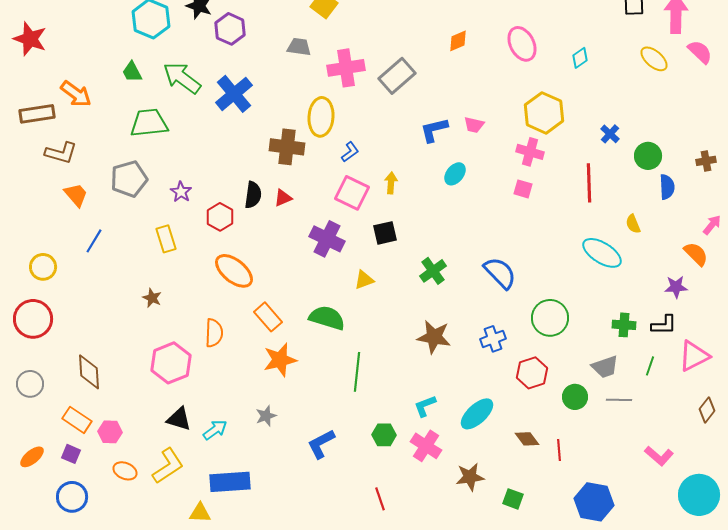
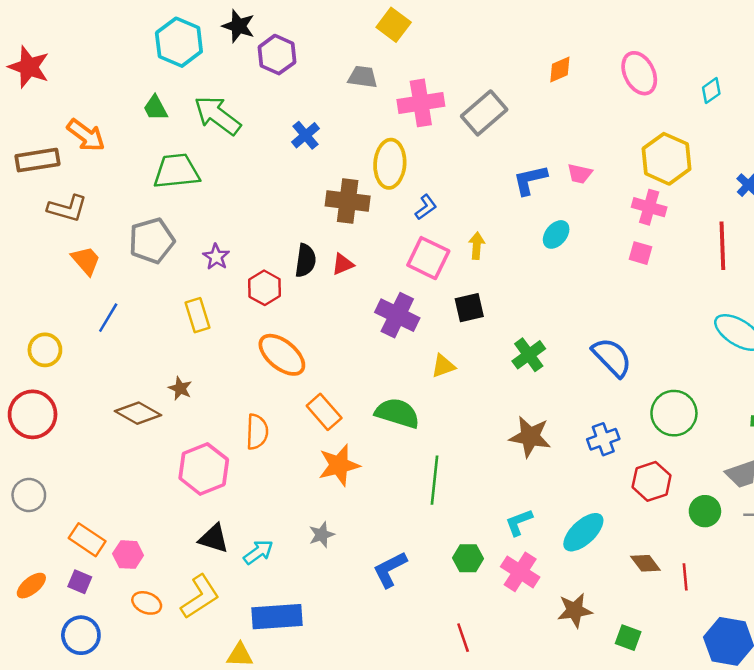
blue cross: (234, 94) -> (305, 135), moved, size x0.6
brown diamond: (89, 372) -> (138, 413), moved, turned -57

